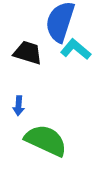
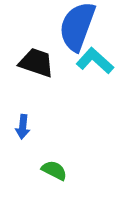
green semicircle: (46, 140) -> (54, 170), size x0.5

